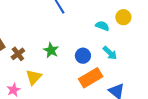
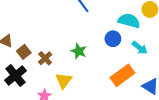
cyan semicircle: (102, 26) -> (129, 21), size x1.5
blue circle: (83, 56) -> (113, 39), moved

